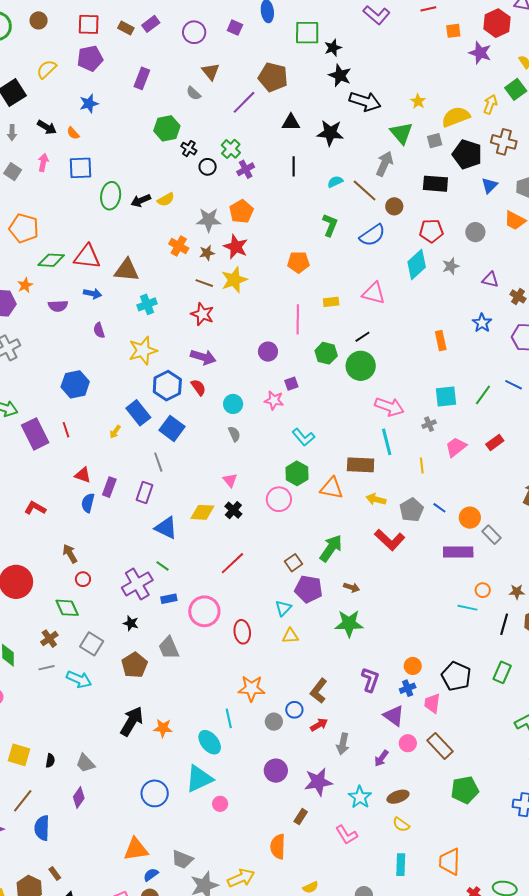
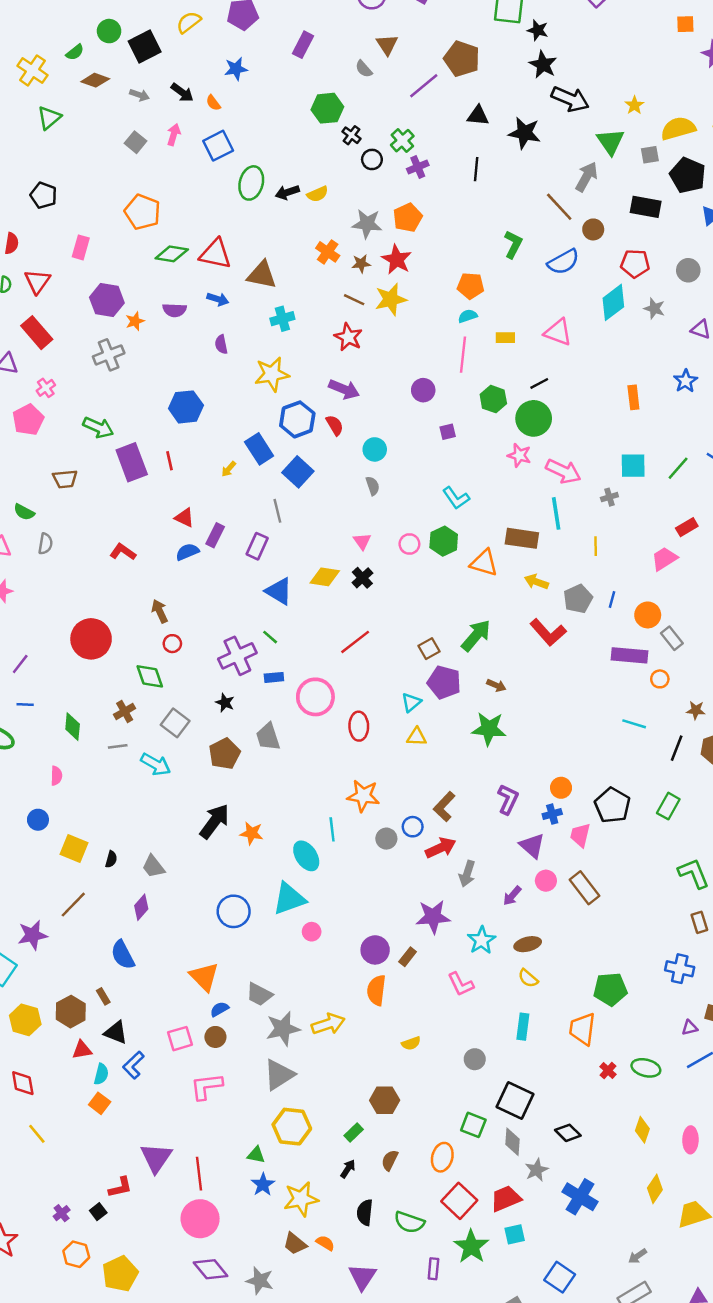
black star: (333, 48) -> (538, 30), turned 30
gray arrow: (12, 133) -> (139, 95), turned -77
blue square: (80, 168) -> (218, 146), turned -30
cyan semicircle: (335, 182) -> (468, 316), moved
gray star: (451, 266) -> (654, 308), turned 30
orange star: (25, 285) -> (135, 321), moved
pink star: (274, 400) -> (519, 455), moved
pink trapezoid: (456, 447) -> (664, 559), moved
pink circle: (279, 499) -> (409, 544), moved, size x0.7
blue semicircle: (88, 503) -> (187, 552), turned 48
blue line: (439, 508) -> (612, 600), turned 64
orange circle: (483, 590) -> (660, 679), moved
red arrow: (319, 725) -> (441, 848), size x1.4
purple circle: (276, 771) -> (375, 950), moved
green pentagon: (465, 790) -> (610, 989), moved
blue semicircle: (42, 828) -> (123, 955), moved, turned -35
orange triangle: (136, 849) -> (204, 977), turned 48

